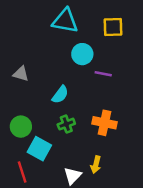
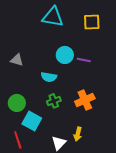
cyan circle: (82, 54) -> (65, 55), moved
cyan semicircle: (60, 95) -> (49, 77), turned 63
orange cross: (104, 123) -> (85, 100), turned -36

